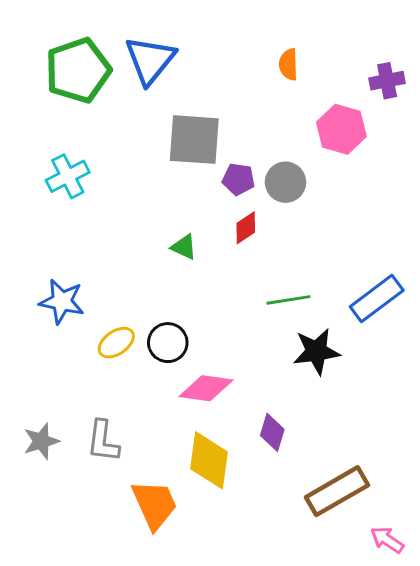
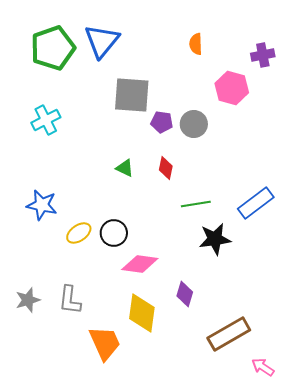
red diamond: (246, 228) -> (166, 168), moved, turned -45

